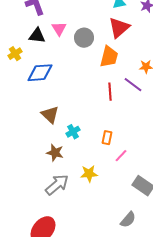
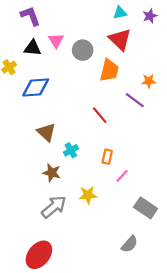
red triangle: (119, 28) -> (120, 39), turned -35
red line: (110, 92) -> (100, 115), moved, turned -36

